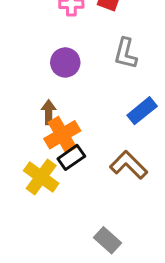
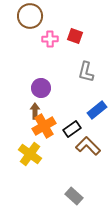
purple circle: (65, 62) -> (41, 88), moved
black rectangle: (71, 157) -> (72, 129), moved

